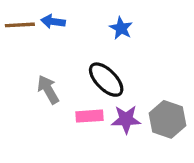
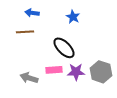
brown line: (20, 25) -> (25, 32), moved
gray arrow: (48, 90) -> (29, 78), moved, turned -42

